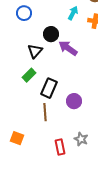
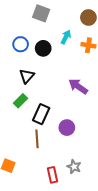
blue circle: (24, 13) -> (21, 44), moved
black circle: (51, 34) -> (43, 48), moved
purple arrow: (68, 48) -> (78, 86), moved

